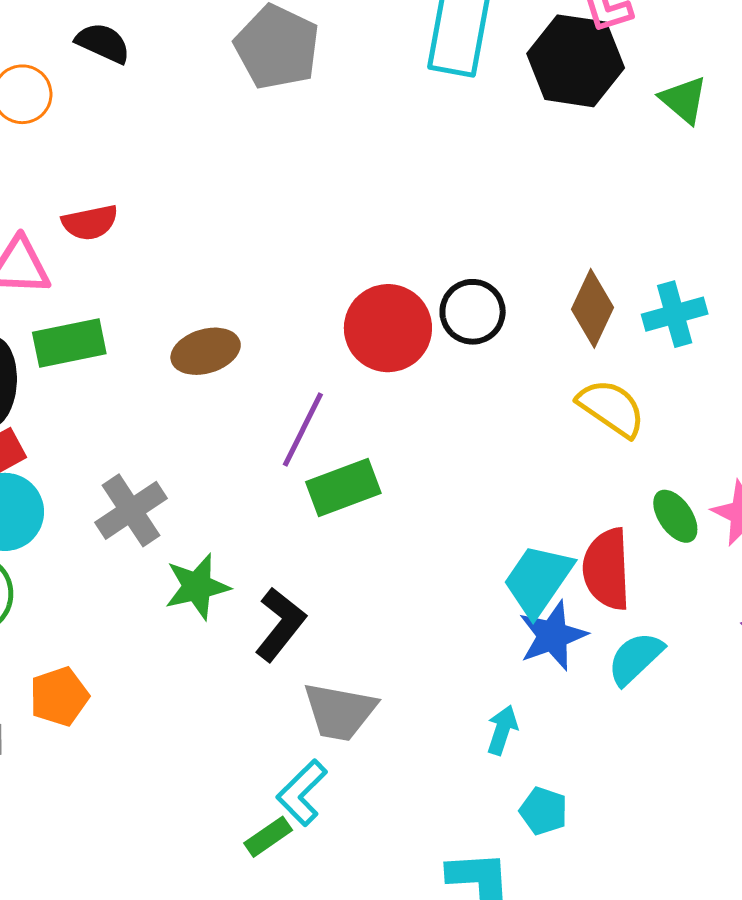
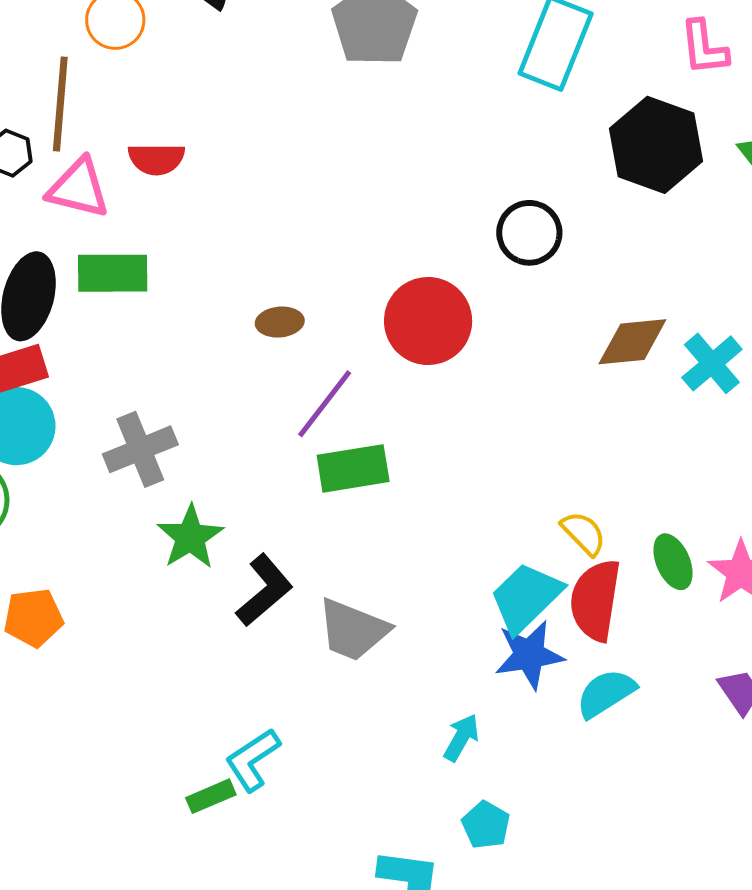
black hexagon: (576, 61) -> (656, 145), moved
brown diamond: (593, 308) -> (632, 342), turned 48
black circle: (473, 312) -> (529, 233), moved
cyan cross: (675, 314) -> (712, 363), turned -36
brown ellipse: (206, 351) -> (280, 322), moved, size x0.7
yellow semicircle: (611, 408) -> (584, 533), moved, size x0.7
green star: (197, 587) -> (190, 537), turned -30
gray trapezoid: (340, 712) -> (353, 630), moved

